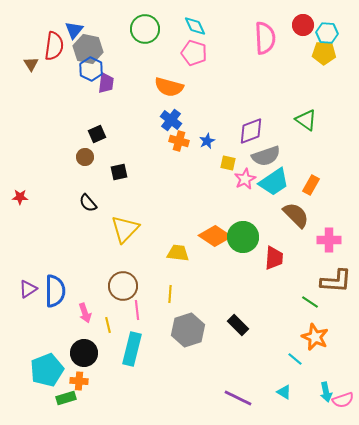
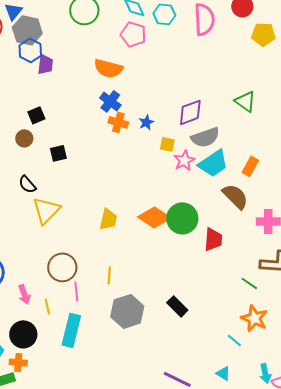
cyan hexagon: (327, 33) -> (164, 14), moved
yellow triangle: (125, 229) -> (46, 210), moved
yellow trapezoid: (178, 253) -> (108, 219), moved, turned 95

